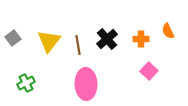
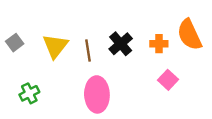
orange semicircle: (168, 31) -> (189, 35), size x1.8

